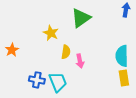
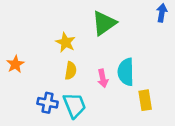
yellow semicircle: (66, 52) -> (71, 71), moved
cyan semicircle: (122, 56) -> (126, 72), moved
yellow rectangle: (124, 78) -> (145, 100), moved

